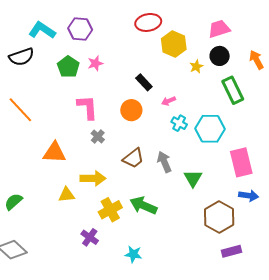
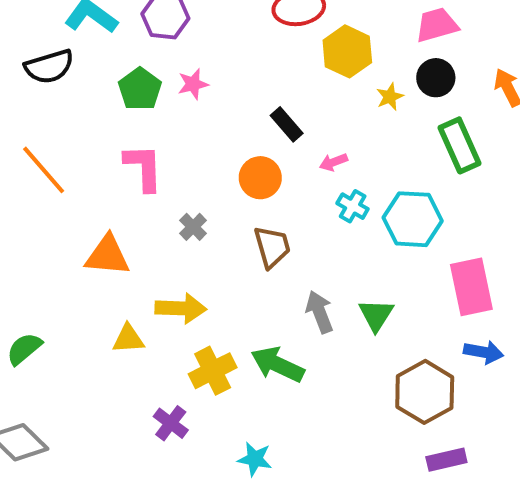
pink L-shape: (87, 107) -> (143, 167), moved
brown trapezoid: (133, 158) -> (272, 247), moved, turned -70
gray arrow: (164, 162) -> (319, 312), moved

